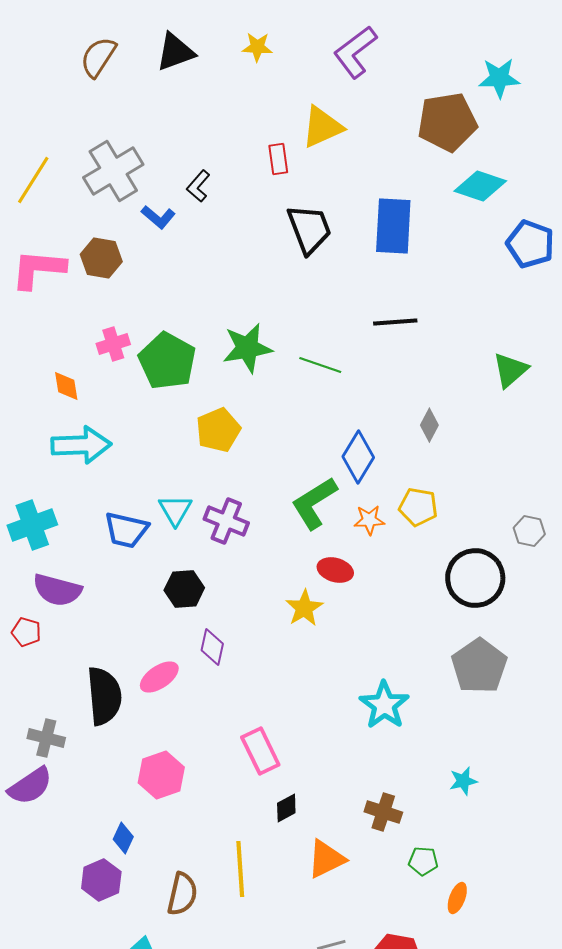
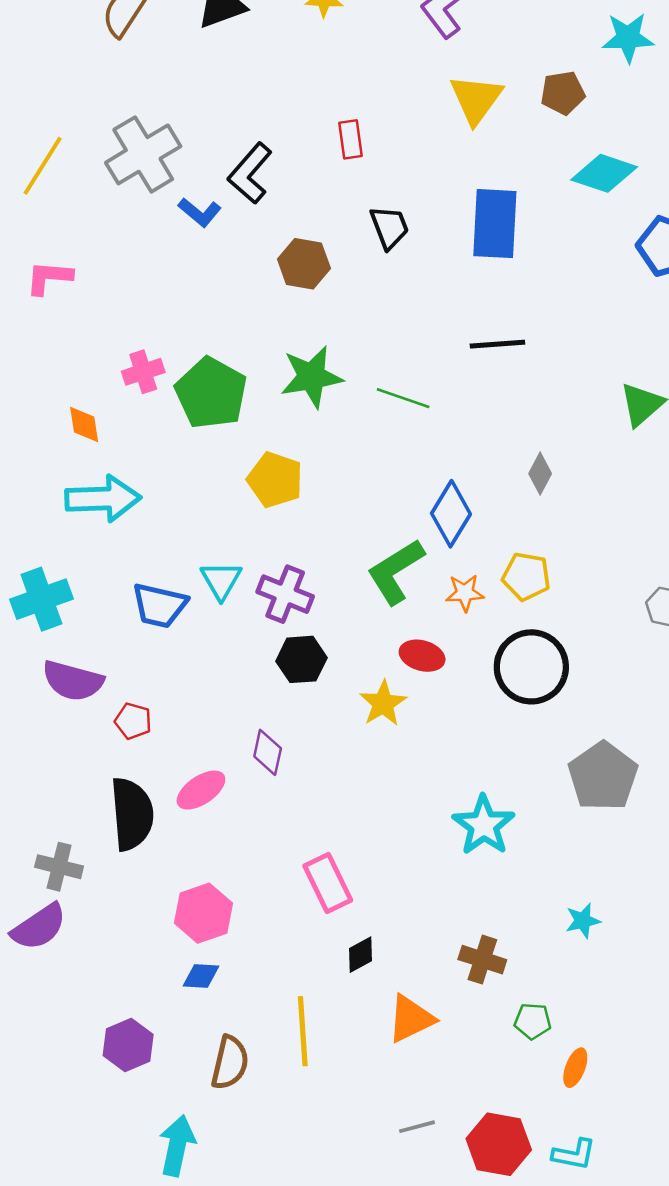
brown pentagon: (447, 122) -> (563, 93), size x0.6
yellow triangle: (322, 127) -> (476, 99), moved, turned -30
black L-shape: (198, 186) -> (250, 173), size x1.5
black trapezoid: (309, 229) -> (389, 227), size x0.7
brown hexagon: (101, 258) -> (304, 264), moved
pink L-shape: (38, 269) -> (49, 278), size x0.7
yellow pentagon: (218, 430) -> (275, 480), turned -30
black circle: (475, 578) -> (531, 667), moved
black hexagon: (184, 589) -> (301, 659), moved
red pentagon: (26, 632) -> (133, 721), moved
blue diamond: (123, 838) -> (201, 976), moved, turned 68

